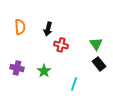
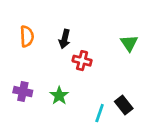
green triangle: (96, 44) -> (129, 43), moved
black rectangle: (99, 64) -> (124, 105), moved

